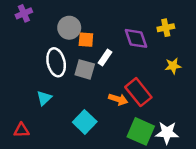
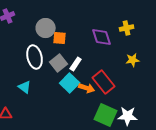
white rectangle: (105, 58) -> (76, 64), moved
gray square: (85, 69) -> (59, 63), turned 36
cyan triangle: (44, 98) -> (25, 87), turned -40
cyan square: (85, 122) -> (70, 83), moved

